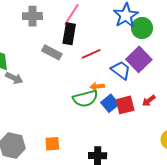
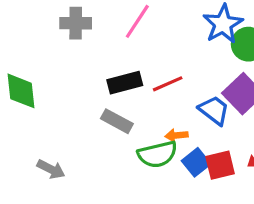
black rectangle: (69, 34) -> (125, 83), moved, turned 65
gray rectangle: (52, 52) -> (117, 121), moved
gray arrow: (14, 78) -> (51, 169), moved

